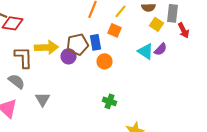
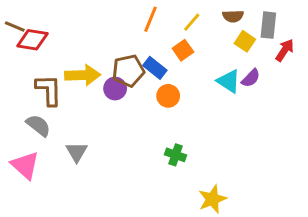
orange square: (114, 30) -> (183, 50), turned 32
red arrow: (184, 30) -> (285, 50), turned -119
blue rectangle: (96, 42) -> (155, 68), turned -42

